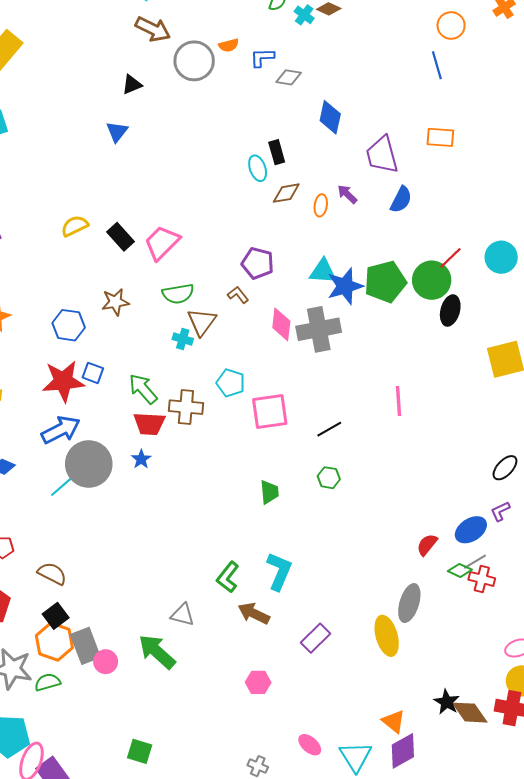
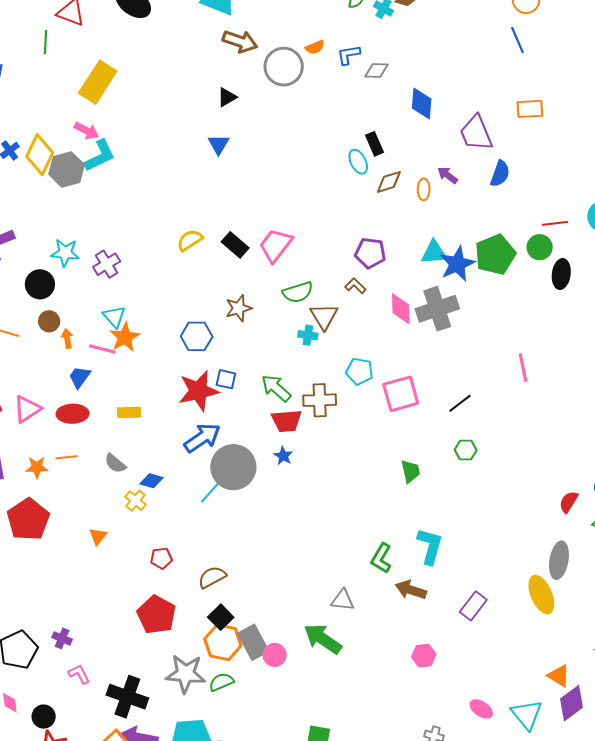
red line: (451, 258) -> (555, 223), turned 45
green circle: (432, 280) -> (540, 247), size x0.7
brown semicircle: (52, 574) -> (212, 577), turned -48

